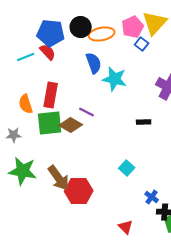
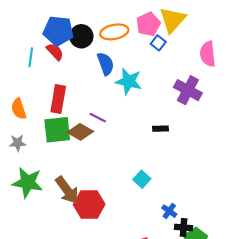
black circle: (81, 27) -> (81, 36), moved
cyan line: (26, 57) -> (31, 57), turned -60
orange semicircle: (26, 104) -> (19, 109), moved

